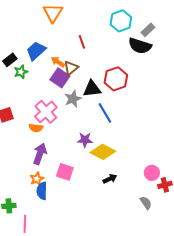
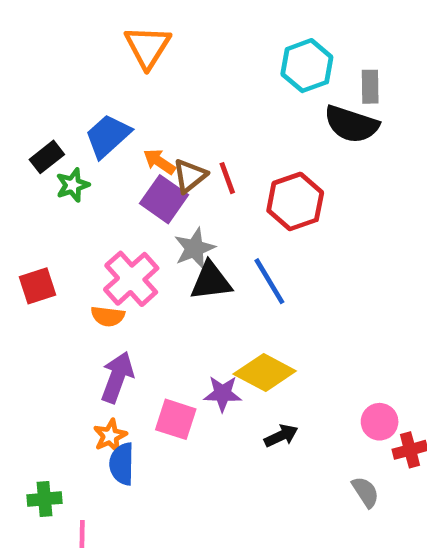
gray rectangle: (148, 30) -> (370, 87), turned -48
red line: (82, 42) -> (227, 178), moved
black triangle: (92, 89) -> (211, 281), moved
purple star: (85, 140) -> (223, 394), moved

